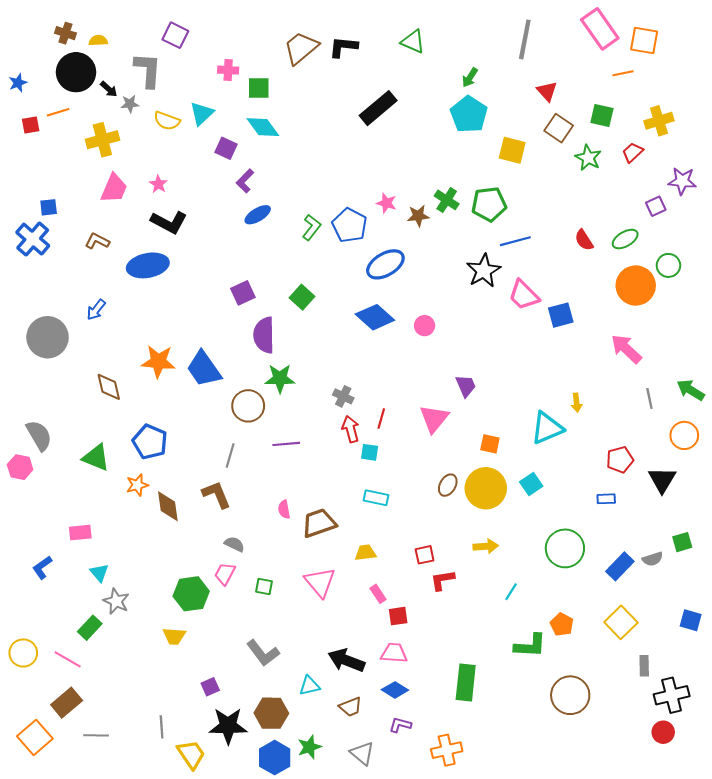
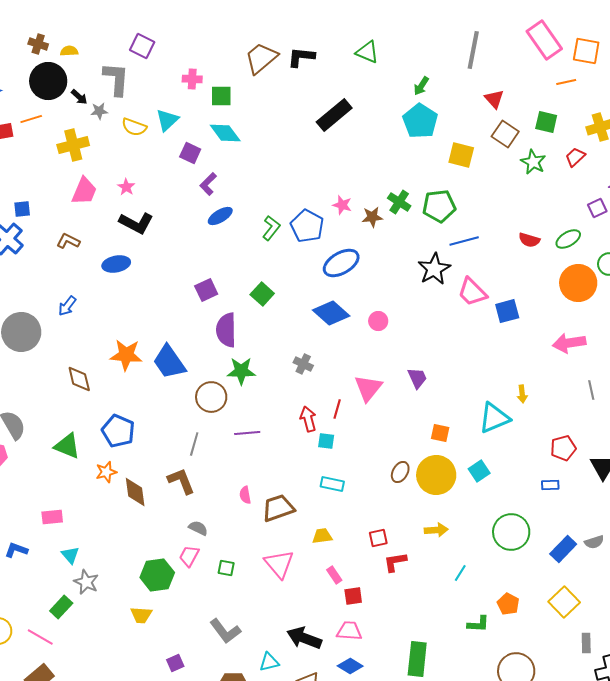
red semicircle: (584, 240) -> (529, 240), turned -40
blue ellipse: (148, 265) -> (116, 264), size x0.7
pink arrow: (626, 349) -> (569, 343), turned -52
gray cross: (343, 396) -> (303, 364), moved
pink triangle: (434, 419) -> (368, 388), moved
blue L-shape: (42, 567) -> (16, 550), turned 55
green L-shape: (530, 646) -> (478, 624), size x0.7

